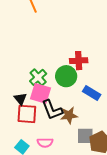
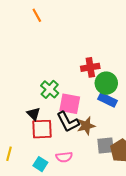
green circle: (66, 76) -> (106, 83), moved
pink square: (41, 93) -> (70, 104), moved

